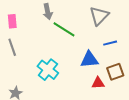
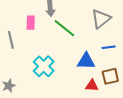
pink rectangle: (12, 21) -> (31, 23), moved

